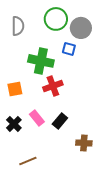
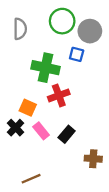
orange square: (15, 89) -> (28, 108), moved, turned 35
black cross: (14, 124) -> (16, 128), moved

